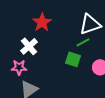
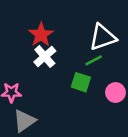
white cross: (29, 46) -> (45, 57), moved

